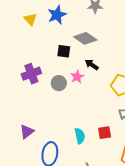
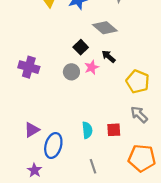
black square: (64, 51) -> (81, 47), moved, turned 32
purple cross: (31, 74) -> (29, 67), moved, turned 30
purple triangle: (27, 132) -> (32, 130), moved

